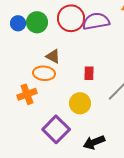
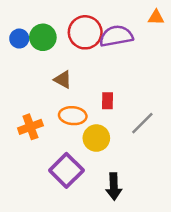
orange ellipse: (44, 73) -> (73, 116), moved
black arrow: (94, 142) -> (114, 187), turned -70

